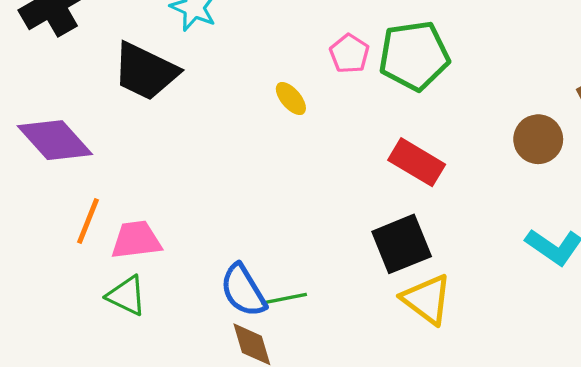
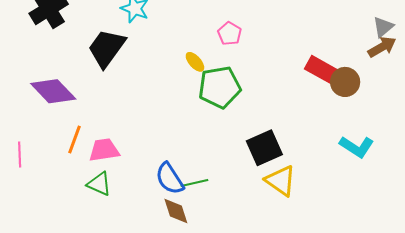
green pentagon: (414, 56) -> (220, 87), moved
black trapezoid: (145, 71) -> (107, 48), turned 102
red rectangle: (417, 162) -> (322, 70), moved

